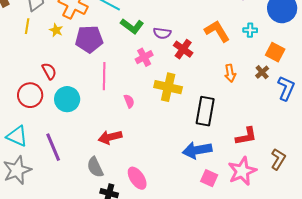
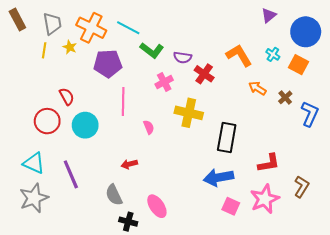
yellow star: (56, 30) -> (70, 47), moved
cyan cross: (250, 30) -> (273, 54), turned 32
orange square: (275, 52) -> (299, 65), moved
orange arrow: (230, 73) -> (257, 88), moved, turned 132
red arrow: (110, 137) -> (129, 164), size x0.7

